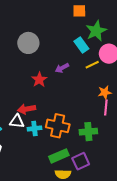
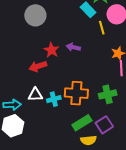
yellow line: (92, 65) -> (102, 28), turned -72
purple arrow: (62, 68) -> (73, 47), moved, turned 48
red arrow: (27, 109) -> (38, 66), moved

